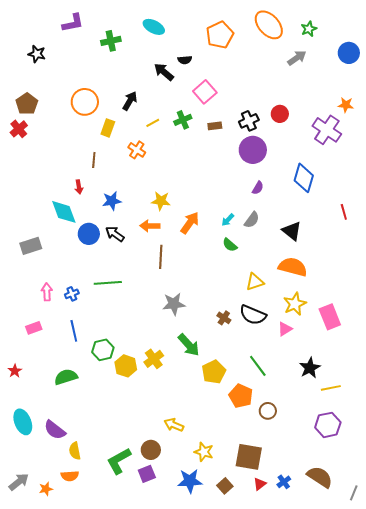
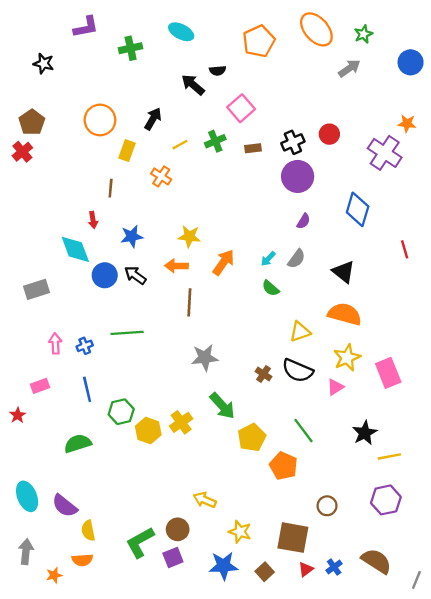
red star: (15, 371) -> (18, 415), moved
brown circle: (268, 411) -> (327, 506), moved
gray arrow: (19, 482) -> (26, 552), moved, turned -45

